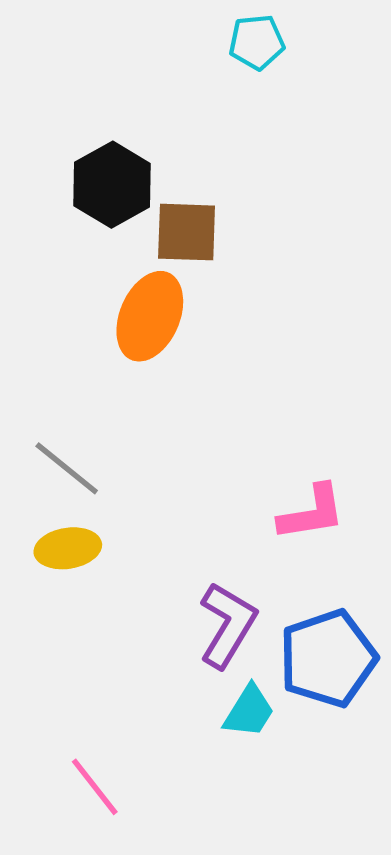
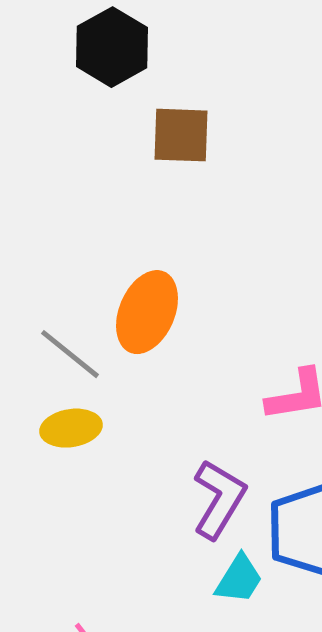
black hexagon: (112, 185) -> (112, 47), moved
orange ellipse: (150, 316) -> (147, 312), moved

